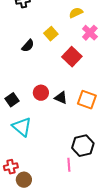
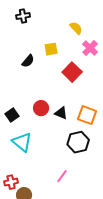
yellow semicircle: (76, 13) -> (76, 28), turned 72
yellow square: (51, 34) -> (51, 49), turned 32
black hexagon: (83, 146) -> (78, 142), moved
pink line: (69, 165) -> (62, 176), moved, turned 40

